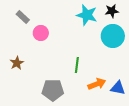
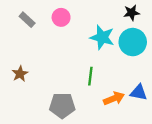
cyan star: (87, 15) -> (102, 37), moved
pink circle: (41, 33) -> (61, 17), moved
blue triangle: (118, 88) -> (139, 93), moved

